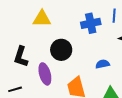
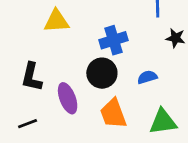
blue cross: (91, 23) -> (114, 40), moved
black circle: (61, 50) -> (102, 73), moved

